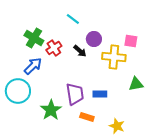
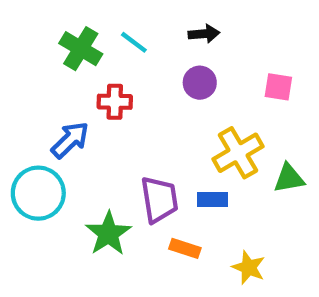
cyan line: (73, 19) -> (134, 42), moved
green cross: (34, 38) -> (81, 49), moved
red cross: (54, 48) -> (115, 102), turned 35
black arrow: (80, 51) -> (204, 34), moved, turned -48
yellow cross: (114, 57) -> (238, 153), moved, turned -35

